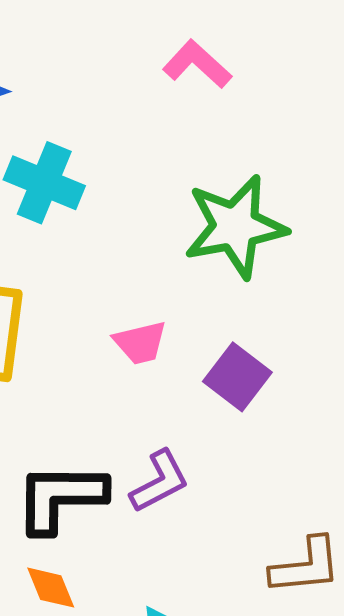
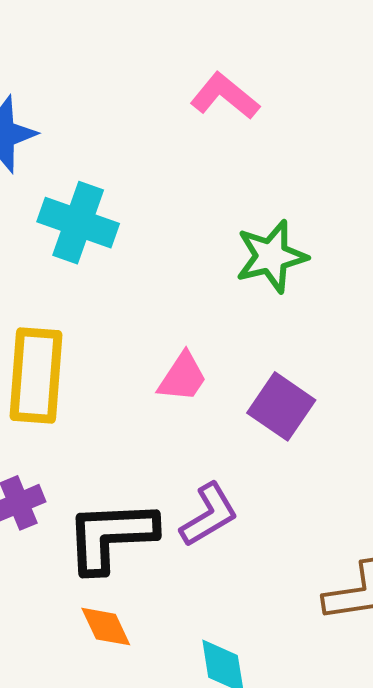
green star: (235, 227) -> (271, 256), size x0.7
pink trapezoid: (140, 343) -> (182, 377), turned -40

